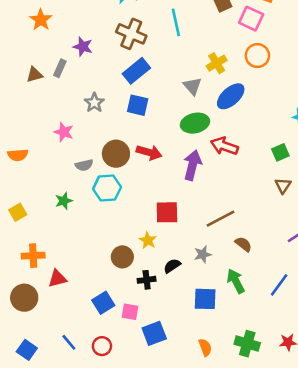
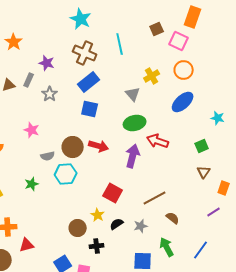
blue ellipse: (231, 96) -> (183, 102), moved
gray star: (94, 103) -> (50, 94), moved
red square: (167, 212) -> (113, 193), turned 30
black semicircle: (172, 266) -> (117, 224), moved

